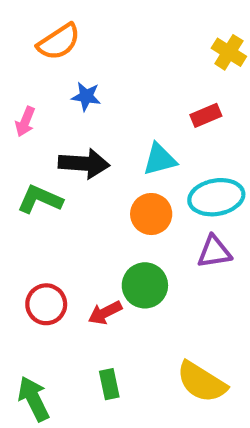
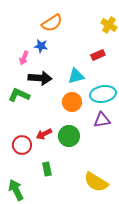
orange semicircle: (59, 42) -> (52, 23), moved
pink arrow: (25, 122) -> (24, 58), moved
red arrow: (105, 313) -> (44, 134), moved
green rectangle: (109, 384) -> (47, 169), moved

